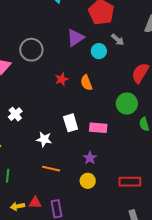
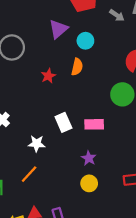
gray arrow: (118, 40) -> (117, 15), moved
orange semicircle: (86, 83) -> (77, 67), moved, turned -140
orange line: (51, 169) -> (29, 174), moved, turned -54

